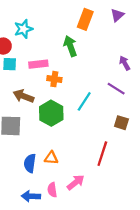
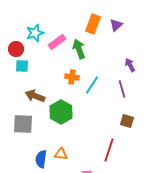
purple triangle: (117, 15) -> (116, 25), moved
pink rectangle: (38, 64) -> (57, 42), moved, turned -30
orange cross: (54, 79) -> (72, 77), moved
purple line: (116, 89) -> (122, 89), turned 42
cyan line: (84, 101) -> (92, 85), moved

